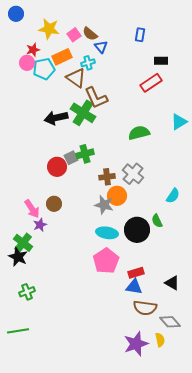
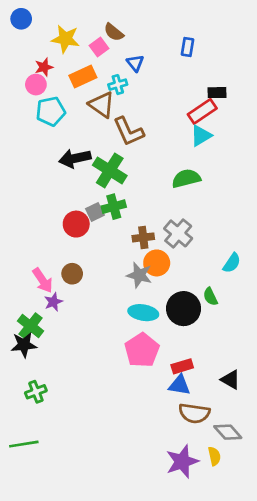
brown semicircle: (90, 34) -> (114, 32), moved
black rectangle: (161, 61) -> (217, 93), moved
cyan pentagon: (44, 69) -> (51, 111), moved
green cross: (83, 113) -> (110, 170), moved
cyan triangle: (179, 122) -> (201, 136), moved
black star: (18, 257) -> (24, 345), turned -30

